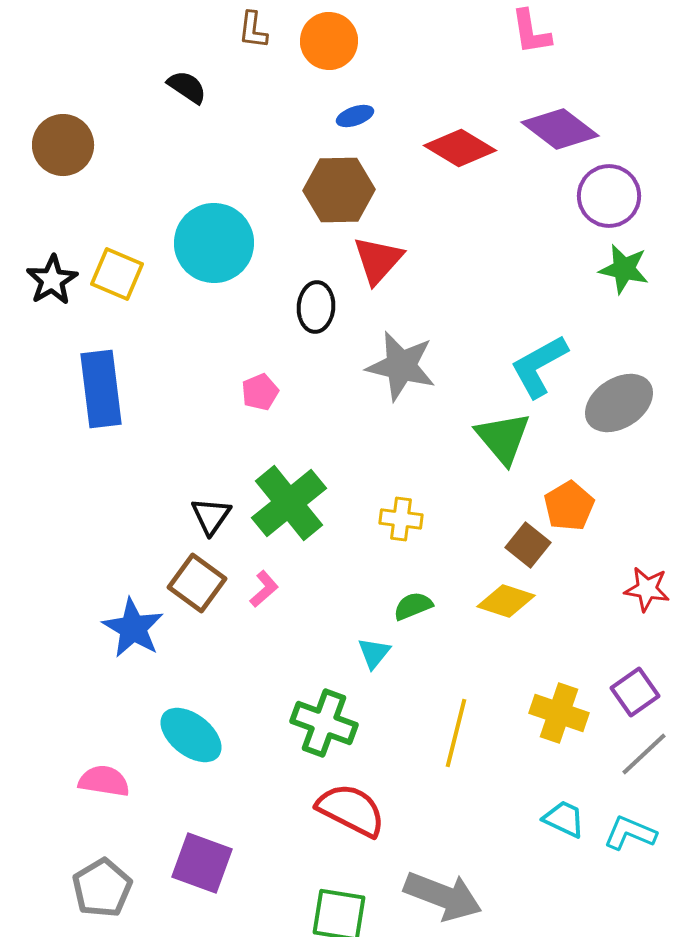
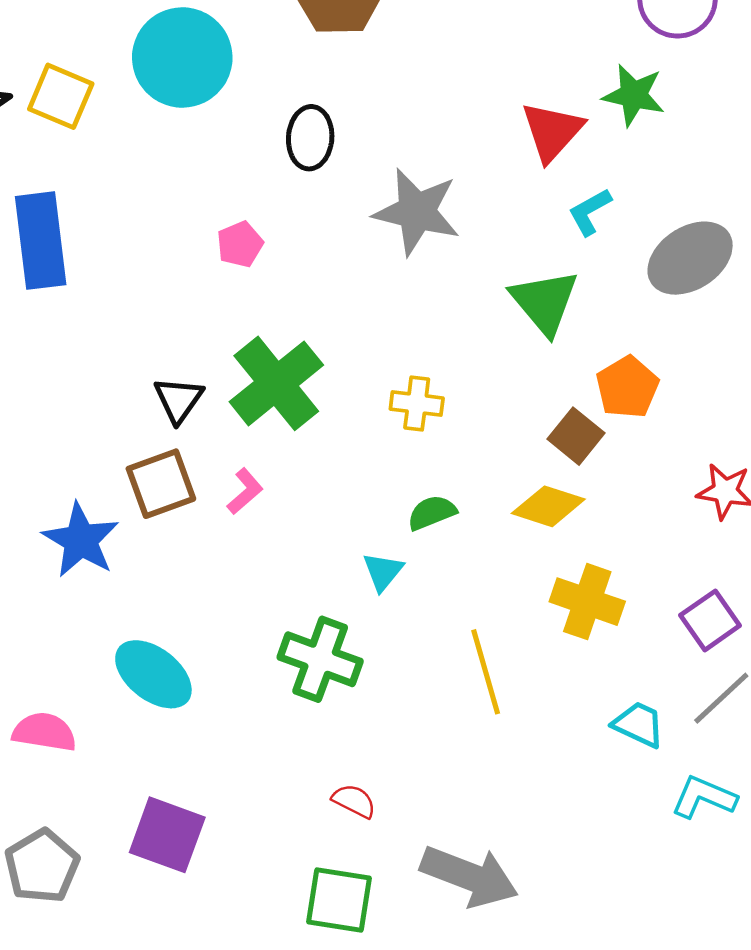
red triangle: (378, 260) -> (552, 131), moved
green star: (624, 269) -> (634, 95), moved
cyan L-shape: (539, 366) -> (590, 212), size x0.6
brown square: (197, 583) -> (161, 484), turned 34
yellow cross: (559, 713) -> (587, 602), moved
yellow line: (456, 733) -> (486, 672), turned -30
red semicircle: (351, 810) -> (354, 801), moved, size x0.5
cyan trapezoid: (564, 819) -> (639, 724), moved

